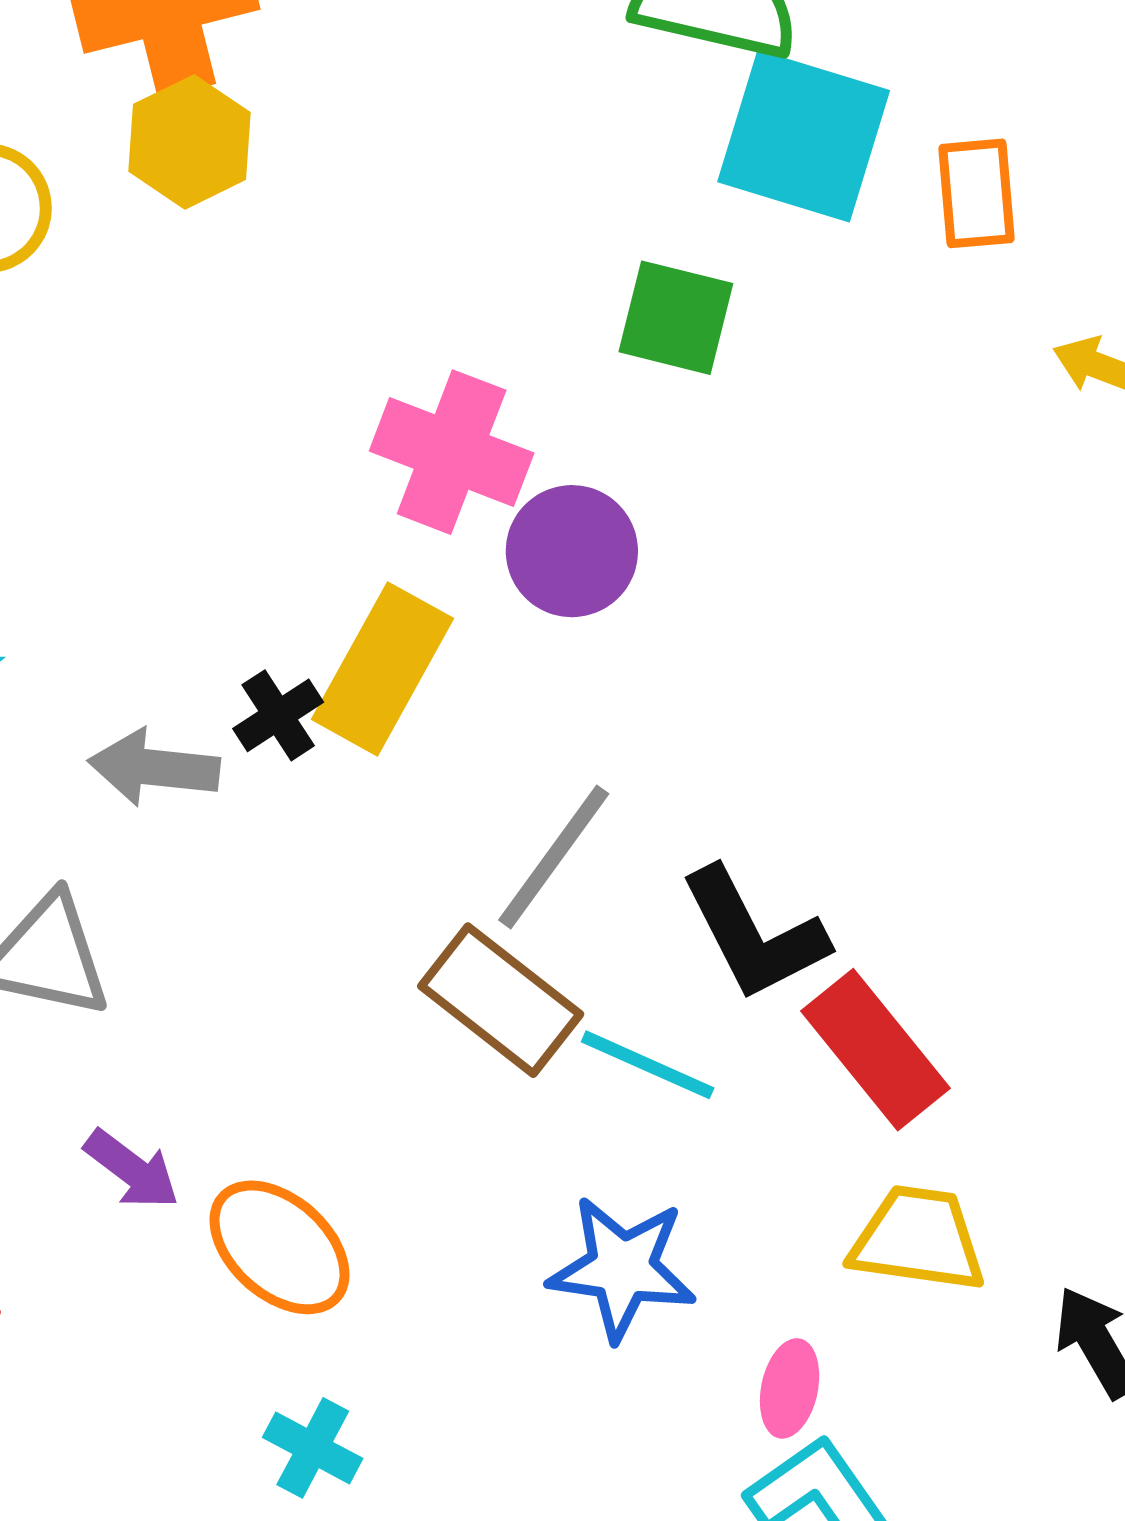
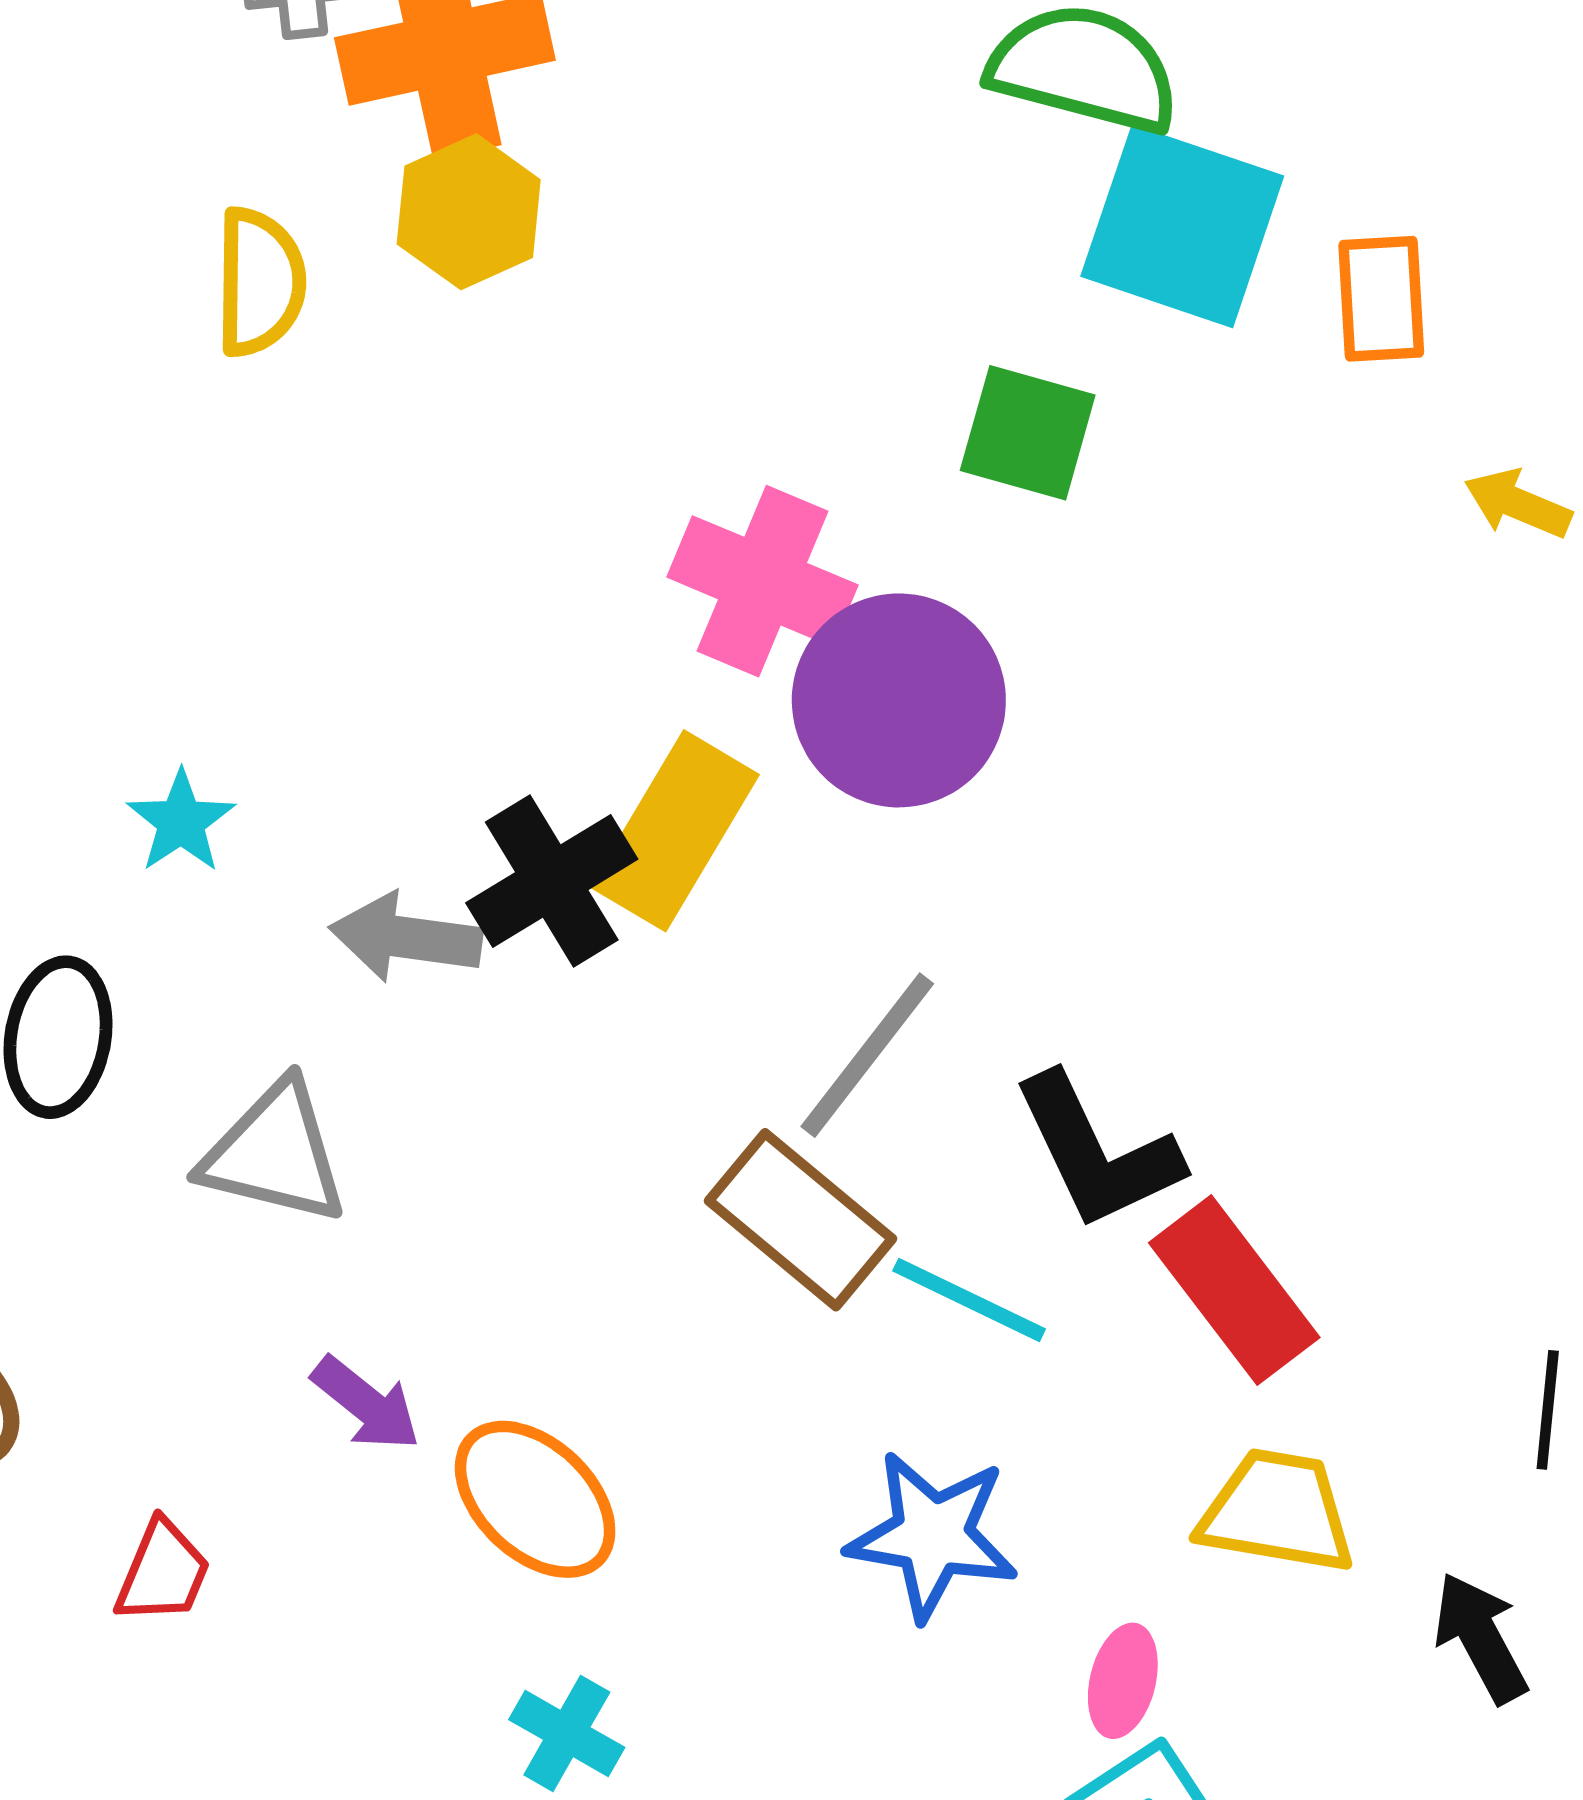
purple circle: (572, 551) -> (899, 700), size x1.4
black cross: (278, 715) -> (552, 881), size x1.6

